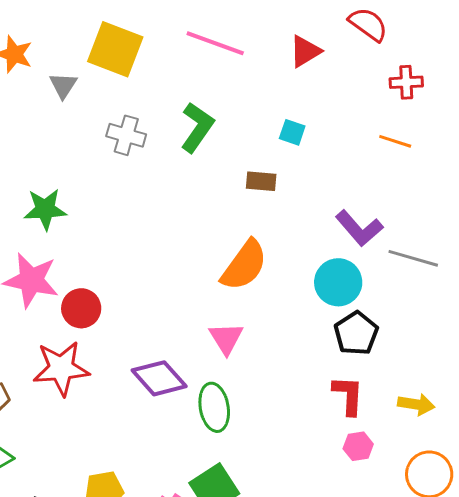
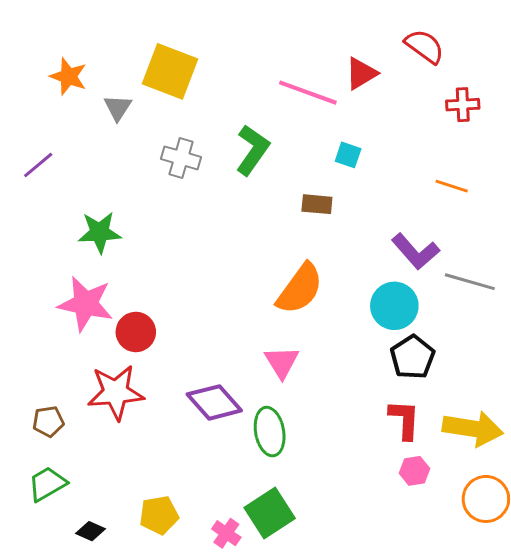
pink line: (215, 43) -> (308, 93), moved
orange line: (395, 141) -> (452, 186), moved
yellow arrow: (416, 404) -> (473, 429), size x1.6

